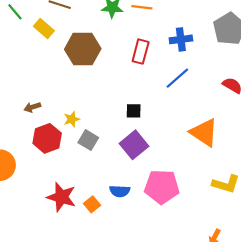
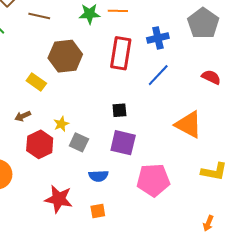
yellow rectangle: (44, 29) -> (36, 82), moved
red rectangle: (141, 52) -> (121, 53), size x1.4
purple square: (134, 145) -> (123, 143), turned -32
blue semicircle: (120, 191) -> (98, 176), moved
orange square: (92, 204) -> (98, 211), moved, turned 35

